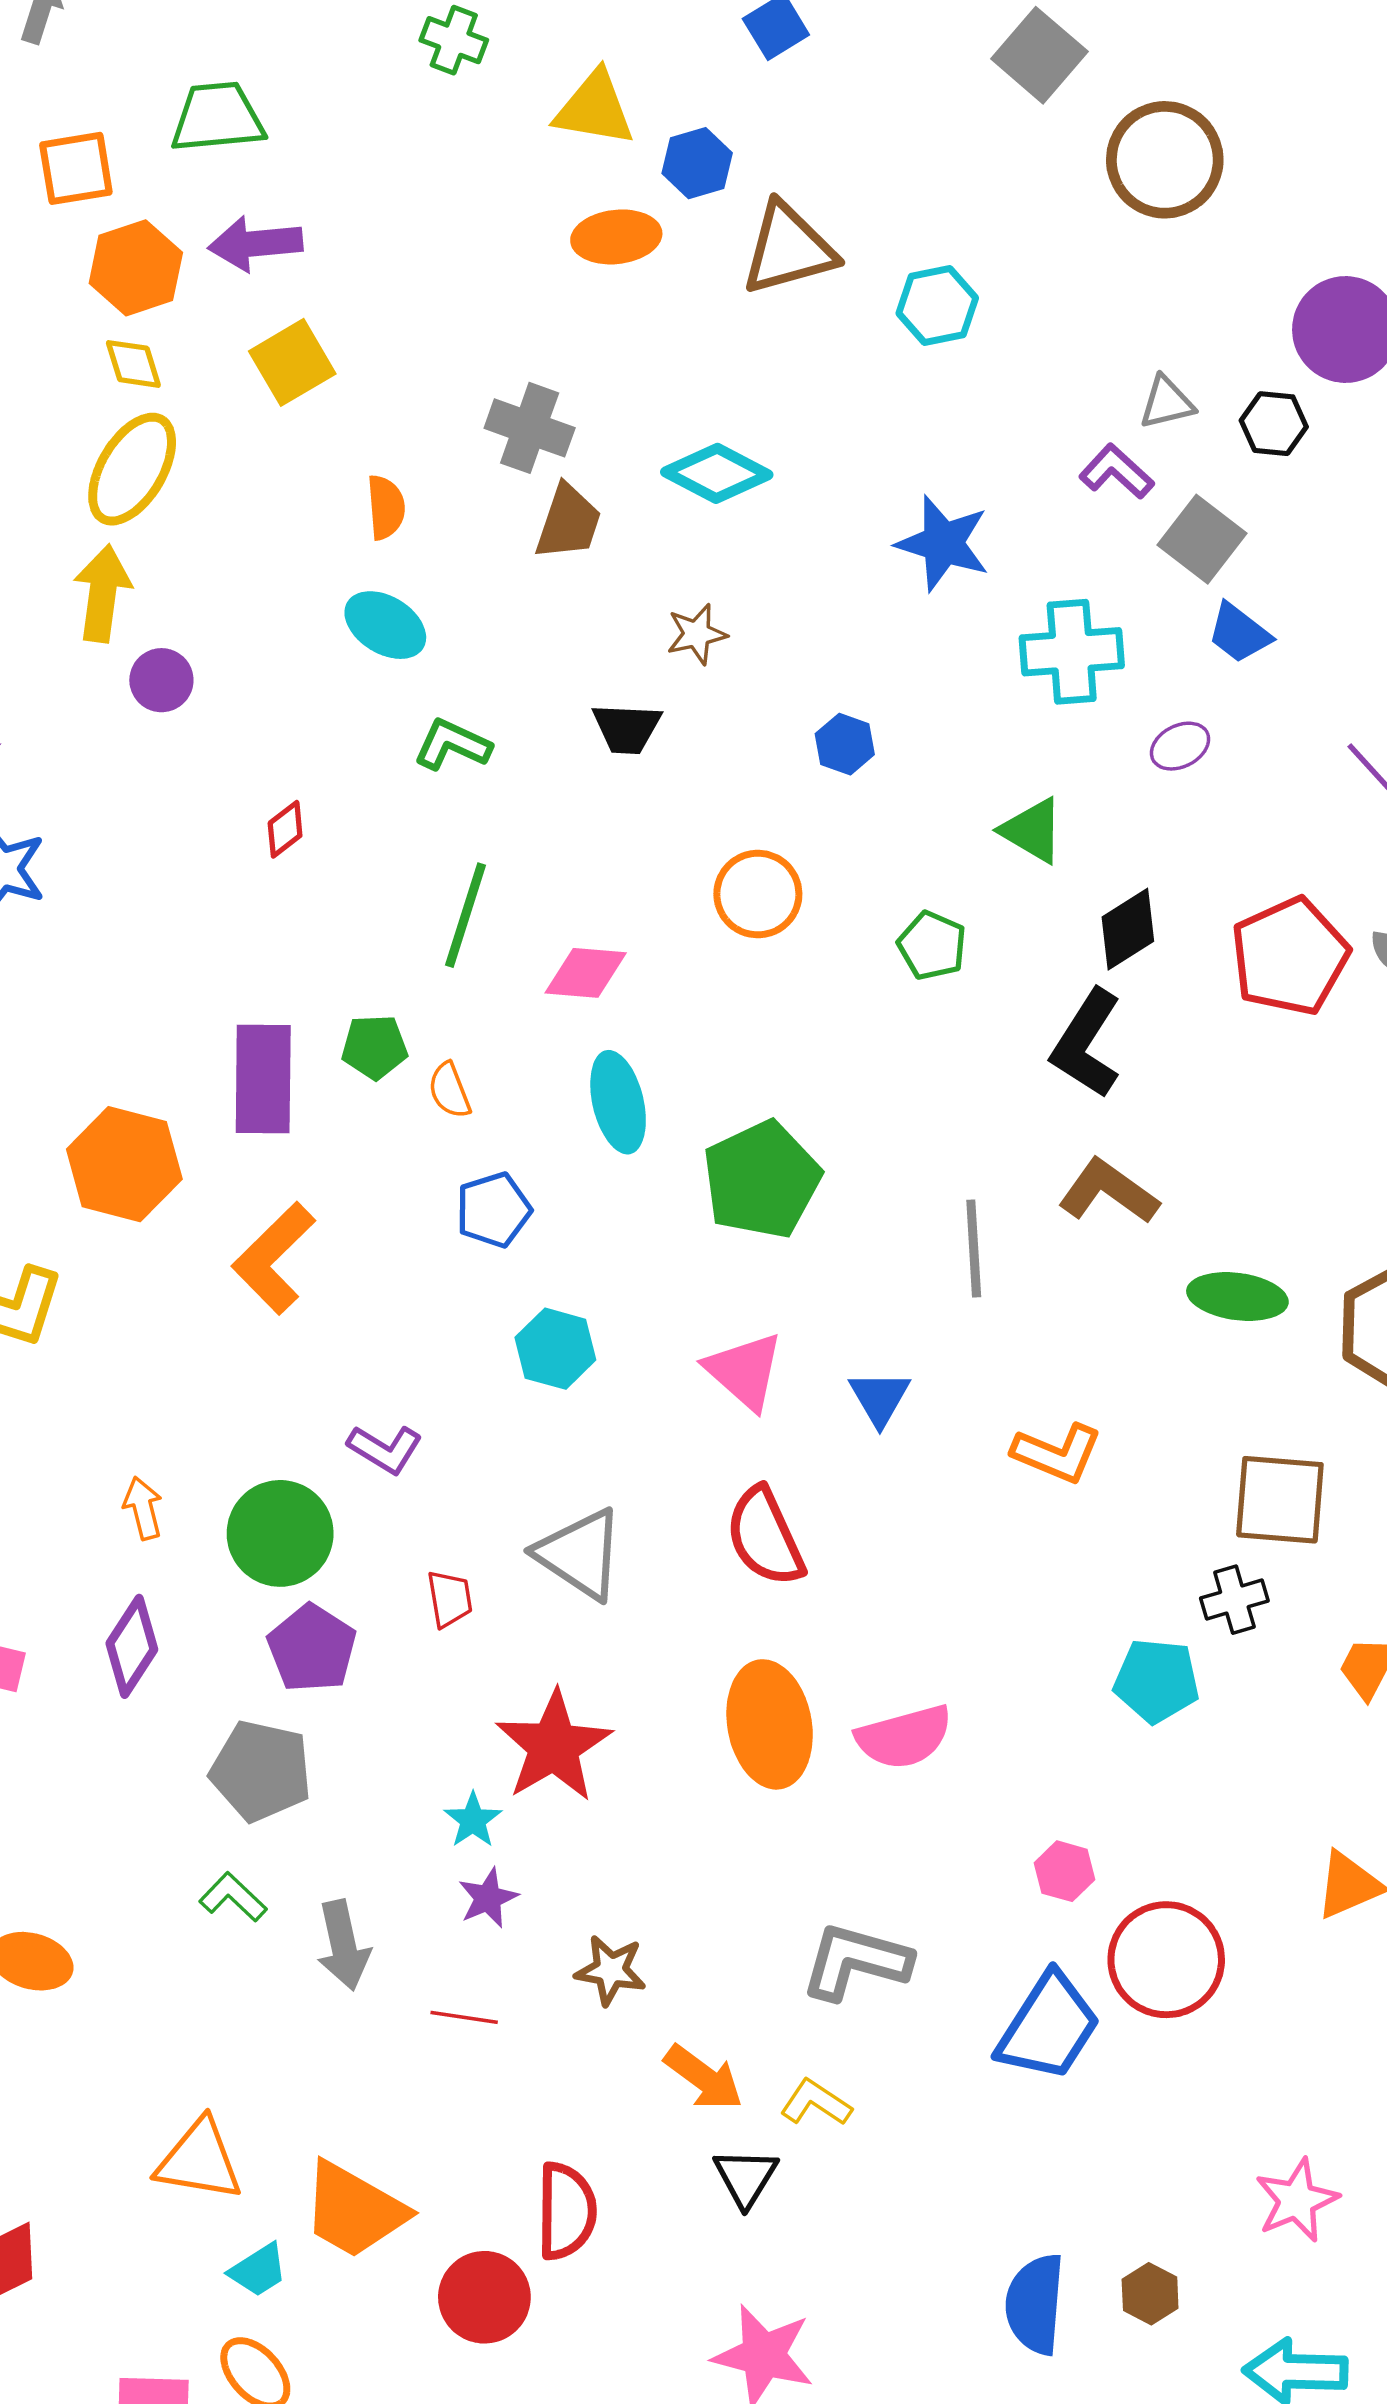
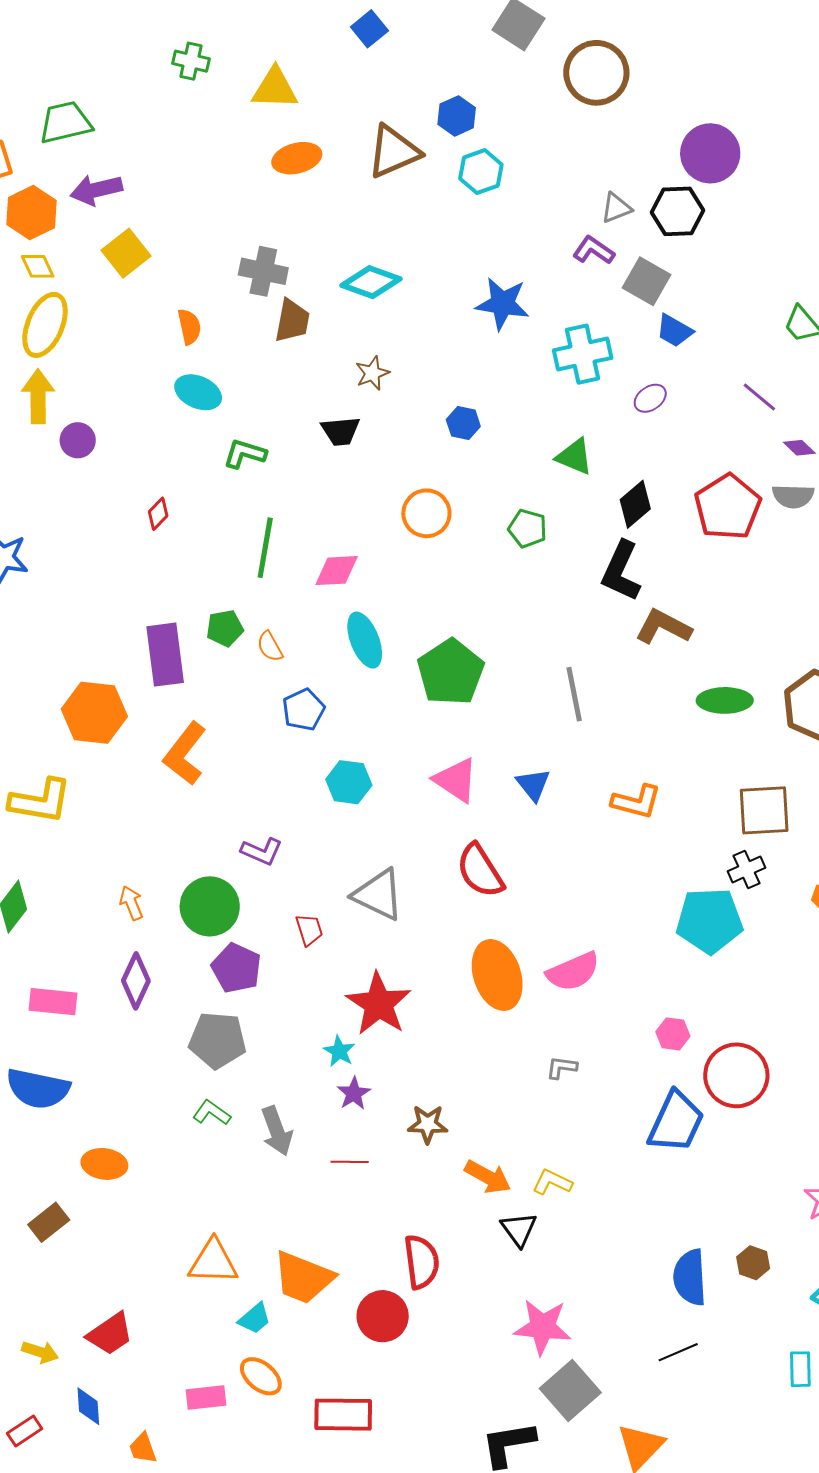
blue hexagon: (697, 163) -> (457, 116), moved
black hexagon: (1274, 424) -> (677, 211), size x1.4
brown L-shape: (1109, 1192) -> (663, 627), moved
cyan pentagon: (1157, 1681) -> (709, 921), size x1.4
gray L-shape: (856, 1961) -> (562, 1067), moved, size x0.5

